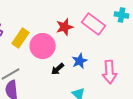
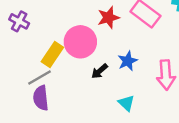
yellow rectangle: (21, 38) -> (52, 55), moved

